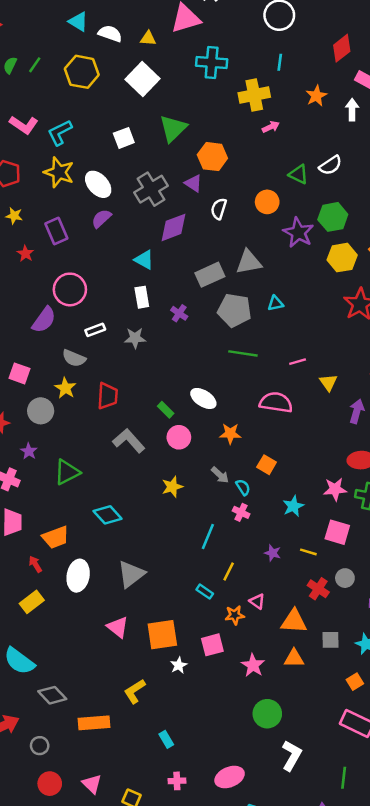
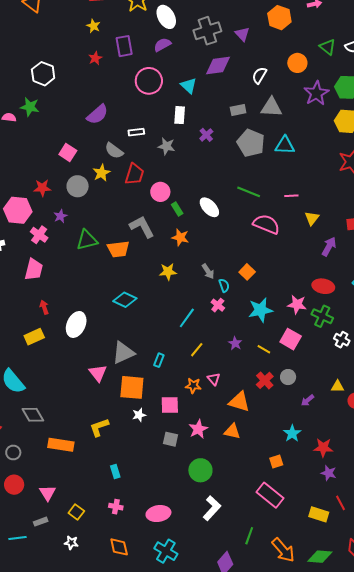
orange hexagon: (212, 157) -> (279, 18), moved
white semicircle: (219, 209) -> (259, 75), moved
gray rectangle: (210, 275) -> (238, 110), size x0.7
pink circle: (70, 289) -> (149, 81), moved
cyan triangle: (275, 303) -> (285, 145), size x1.5
green line: (243, 353) -> (249, 192), moved
red trapezoid: (108, 396) -> (134, 174), moved
orange star: (230, 434) -> (180, 237), moved
pink circle: (179, 437) -> (160, 192), moved
cyan star: (293, 506) -> (261, 310), size x1.4
cyan diamond: (108, 515) -> (125, 300), moved, turned -35
orange trapezoid: (56, 537) -> (118, 249), moved
gray triangle: (131, 574) -> (123, 353), moved
cyan rectangle: (205, 592) -> (159, 360), moved, turned 64
gray square: (331, 640) -> (171, 439), moved

